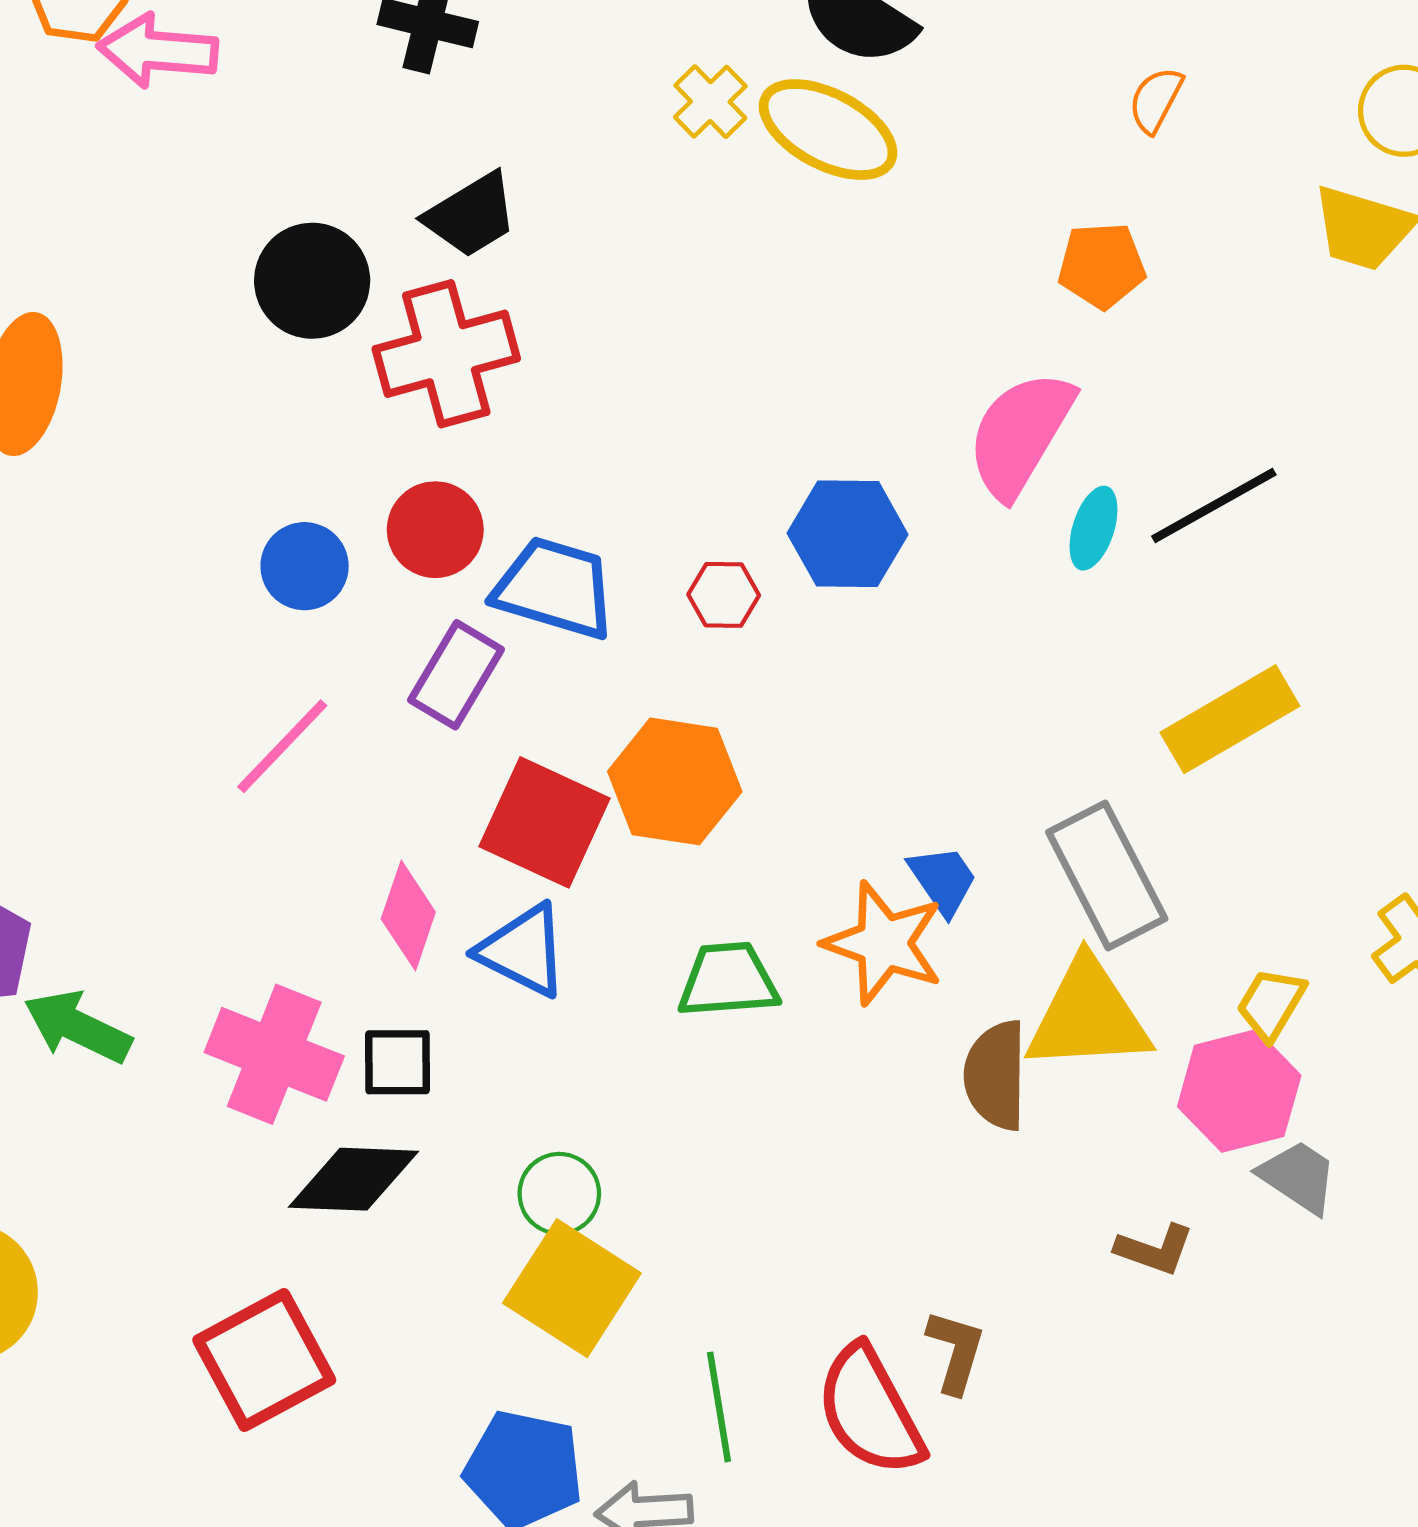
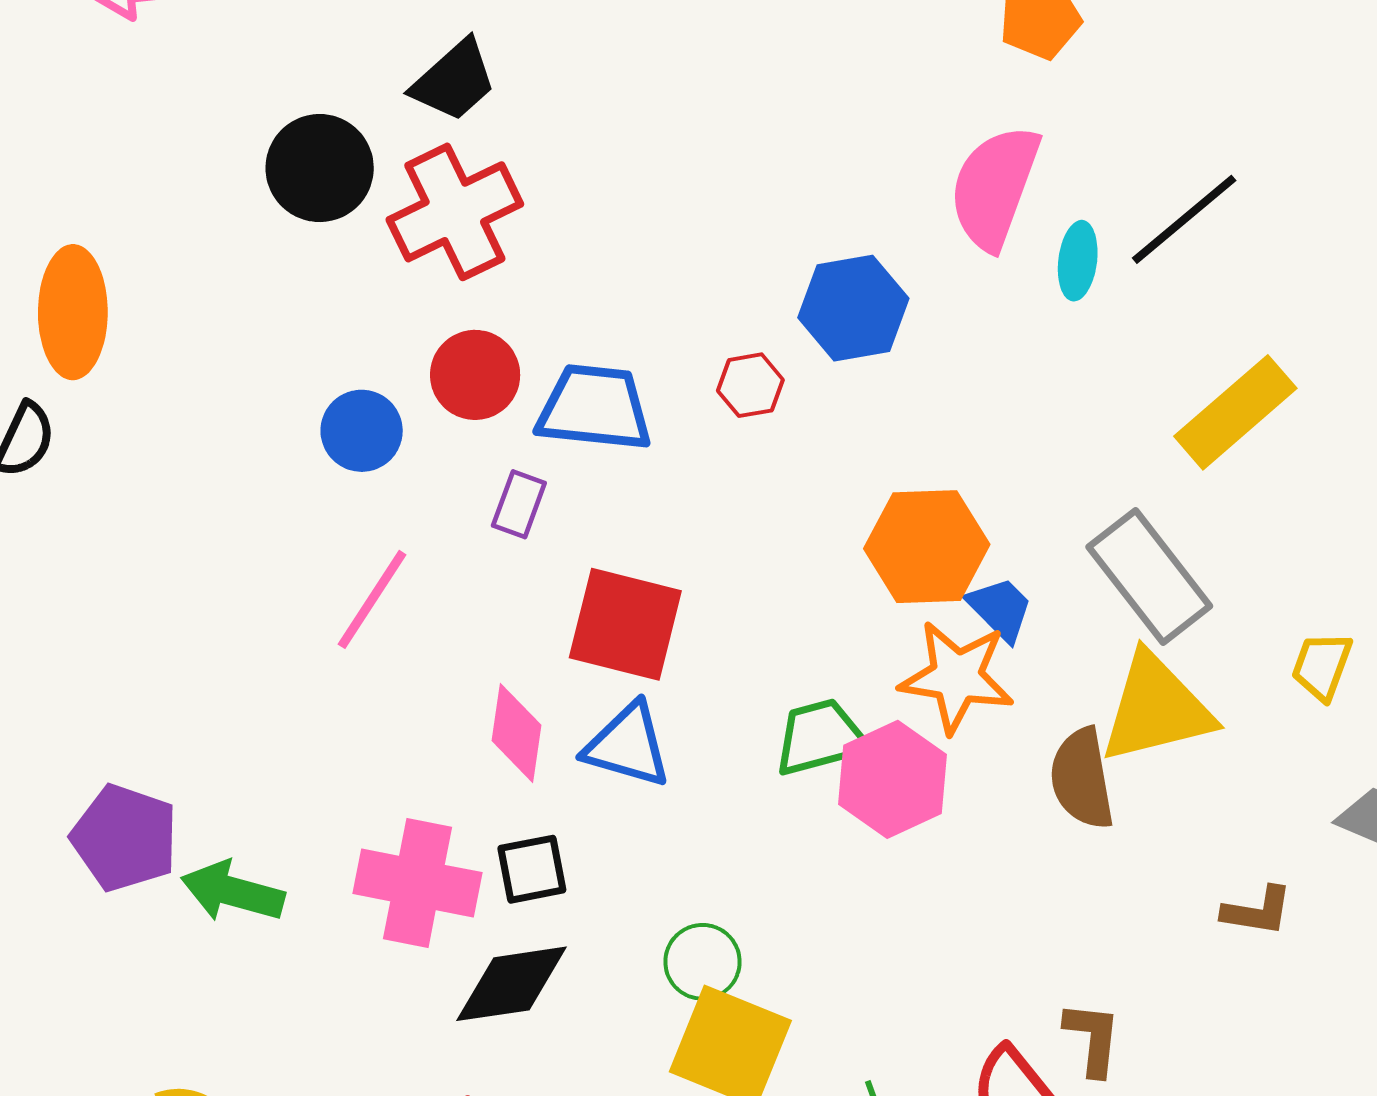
purple rectangle: (456, 675) -> (519, 504), size x0.7
orange hexagon: (675, 781) -> (927, 547), moved
pink hexagon: (1239, 1091) -> (893, 779), moved

